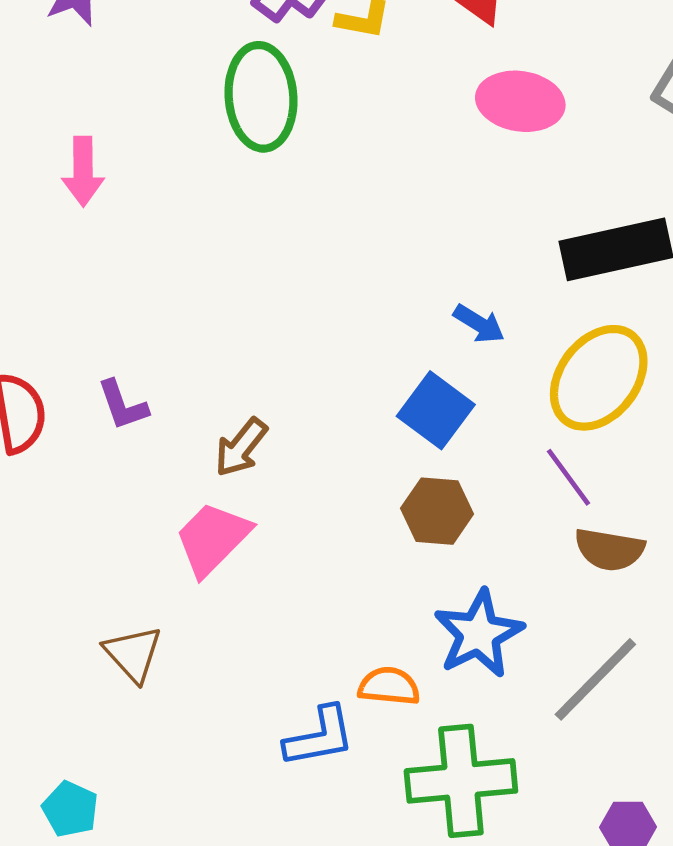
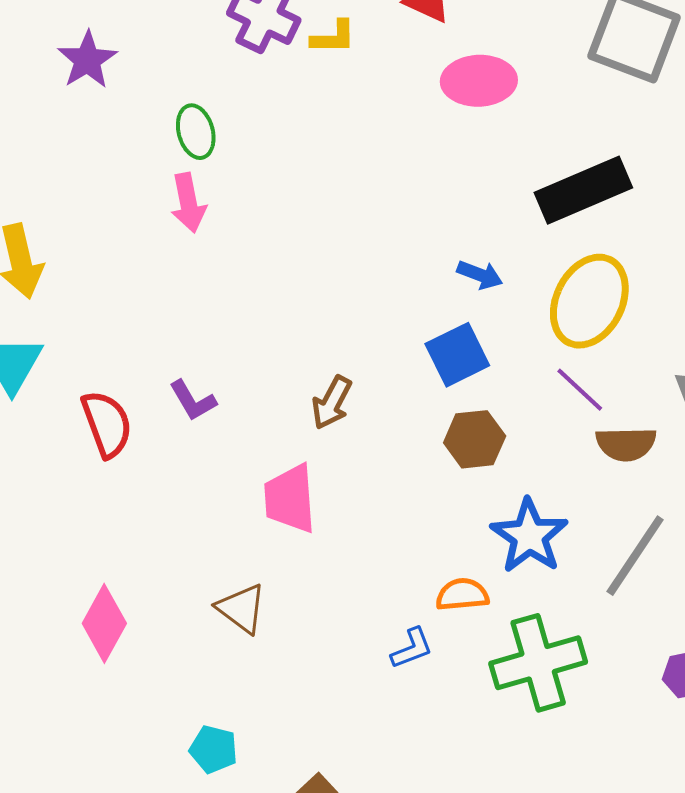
green ellipse: (261, 97) -> (196, 132), moved, size x0.6
pink arrow: (83, 171) -> (188, 203), moved
blue square: (436, 410) -> (457, 355), turned 38
brown arrow: (241, 447) -> (332, 403), moved
pink trapezoid: (213, 539) -> (290, 499), turned -38
blue L-shape: (319, 737) -> (412, 648), size x0.7

